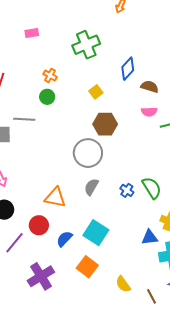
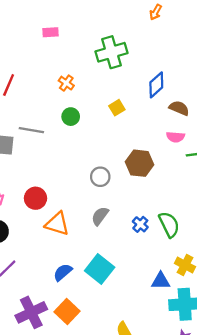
green circle: (47, 97) -> (71, 117), moved
brown hexagon: (105, 124) -> (140, 163), moved
gray circle: (88, 153) -> (100, 177), size x0.6
red circle: (39, 225) -> (35, 198), moved
orange square: (87, 267) -> (67, 311), moved

